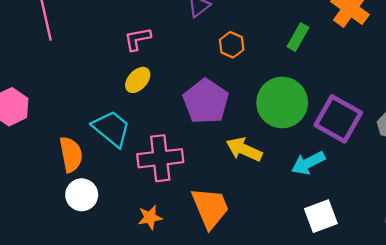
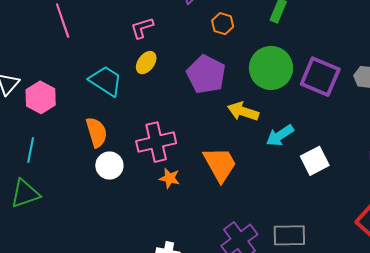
cyan trapezoid: (111, 128) -> (106, 81), moved
pink cross: (160, 158) -> (156, 142), moved
cyan arrow: (308, 163) -> (280, 135), moved
orange star: (150, 217) -> (170, 178), turned 30

